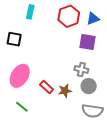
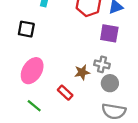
red rectangle: (47, 87) -> (65, 93), moved
brown star: (65, 91) -> (82, 72), moved

